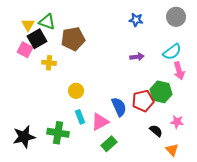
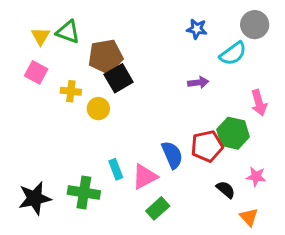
black square: (37, 39) -> (119, 78), moved
cyan semicircle: (172, 52) -> (233, 54), moved
yellow circle: (76, 91) -> (98, 109), moved

